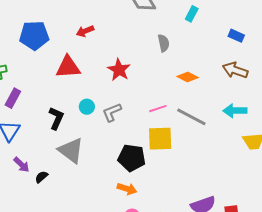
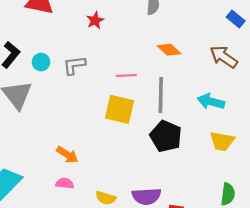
red star: (119, 70) -> (95, 20), size x0.7
cyan circle: (87, 107) -> (41, 62), moved
gray line: (191, 117) -> (161, 95), turned 48
black pentagon: (132, 158) -> (166, 136), moved

